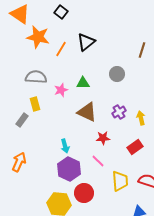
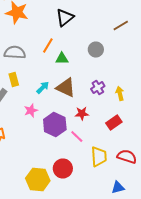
orange line: (61, 49) -> (48, 46), moved
brown line: (142, 50) -> (121, 26), turned 42
pink star: (61, 90) -> (31, 110), moved
cyan arrow: (65, 146) -> (43, 88), moved, turned -120
purple hexagon: (69, 169) -> (55, 124), moved

